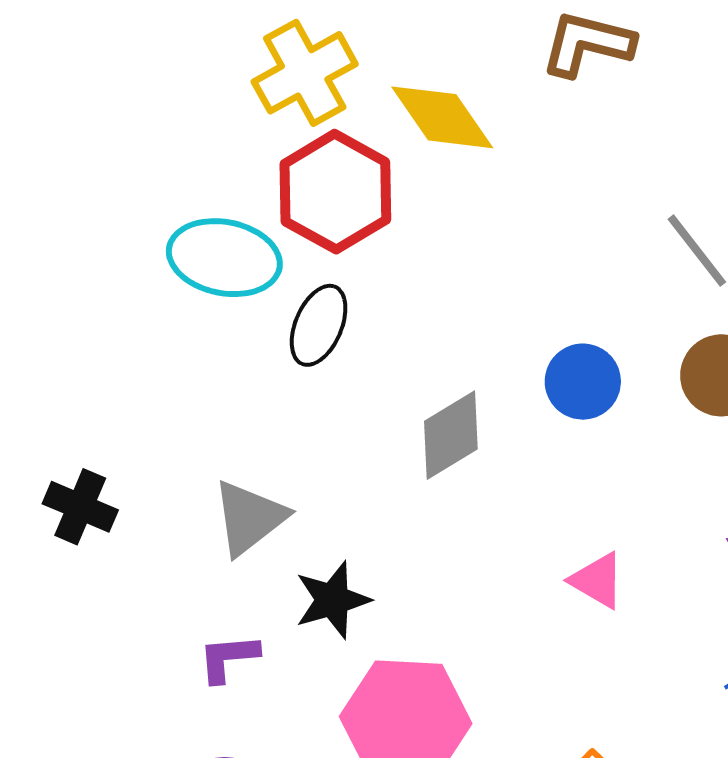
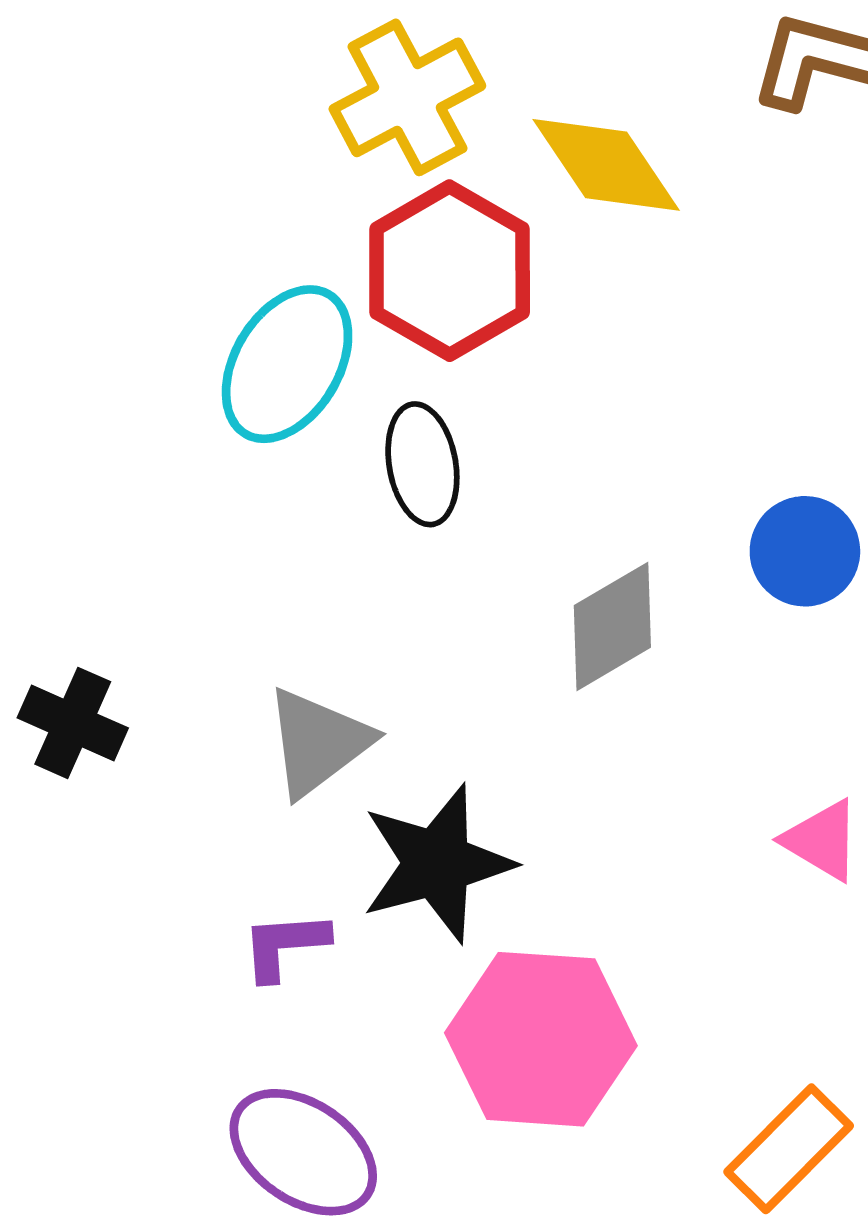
cyan ellipse: (224, 258) -> (287, 364), turned -71
black ellipse: (319, 325) -> (422, 464), turned -34
black star: (332, 600) -> (437, 863), size x1.4

